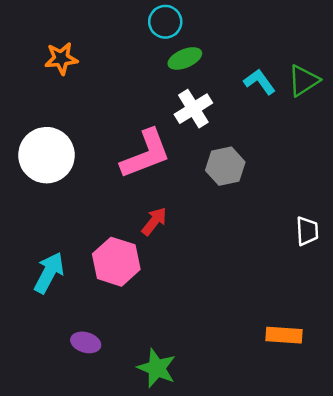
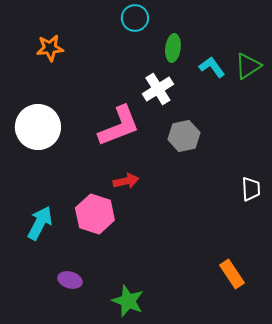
green ellipse: (185, 58) -> (173, 48), moved, turned -60
red arrow: (154, 221) -> (126, 181), turned 40
orange rectangle: (284, 335) -> (232, 274), turned 52

